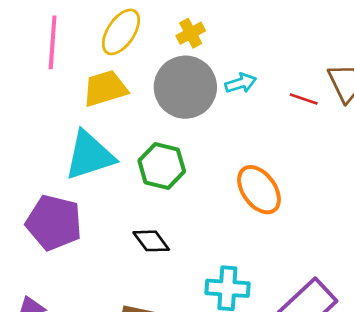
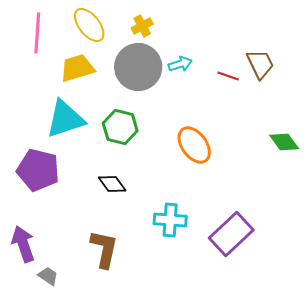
yellow ellipse: (121, 32) -> (89, 25), turned -72

